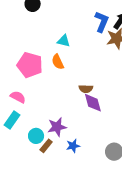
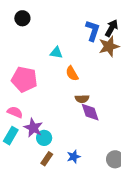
orange semicircle: (58, 62) -> (72, 73), moved
purple star: (57, 127) -> (33, 128), moved, turned -30
cyan circle: (36, 136) -> (44, 138), moved

